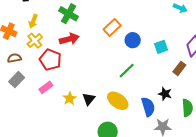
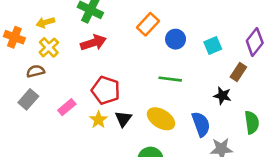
yellow arrow: (33, 21) -> (45, 22), turned 56
brown semicircle: (14, 58) -> (35, 71), moved
red pentagon: (50, 60) -> (106, 90), moved
green line: (127, 71) -> (170, 79), turned 54
black star: (165, 94) -> (222, 96), moved

